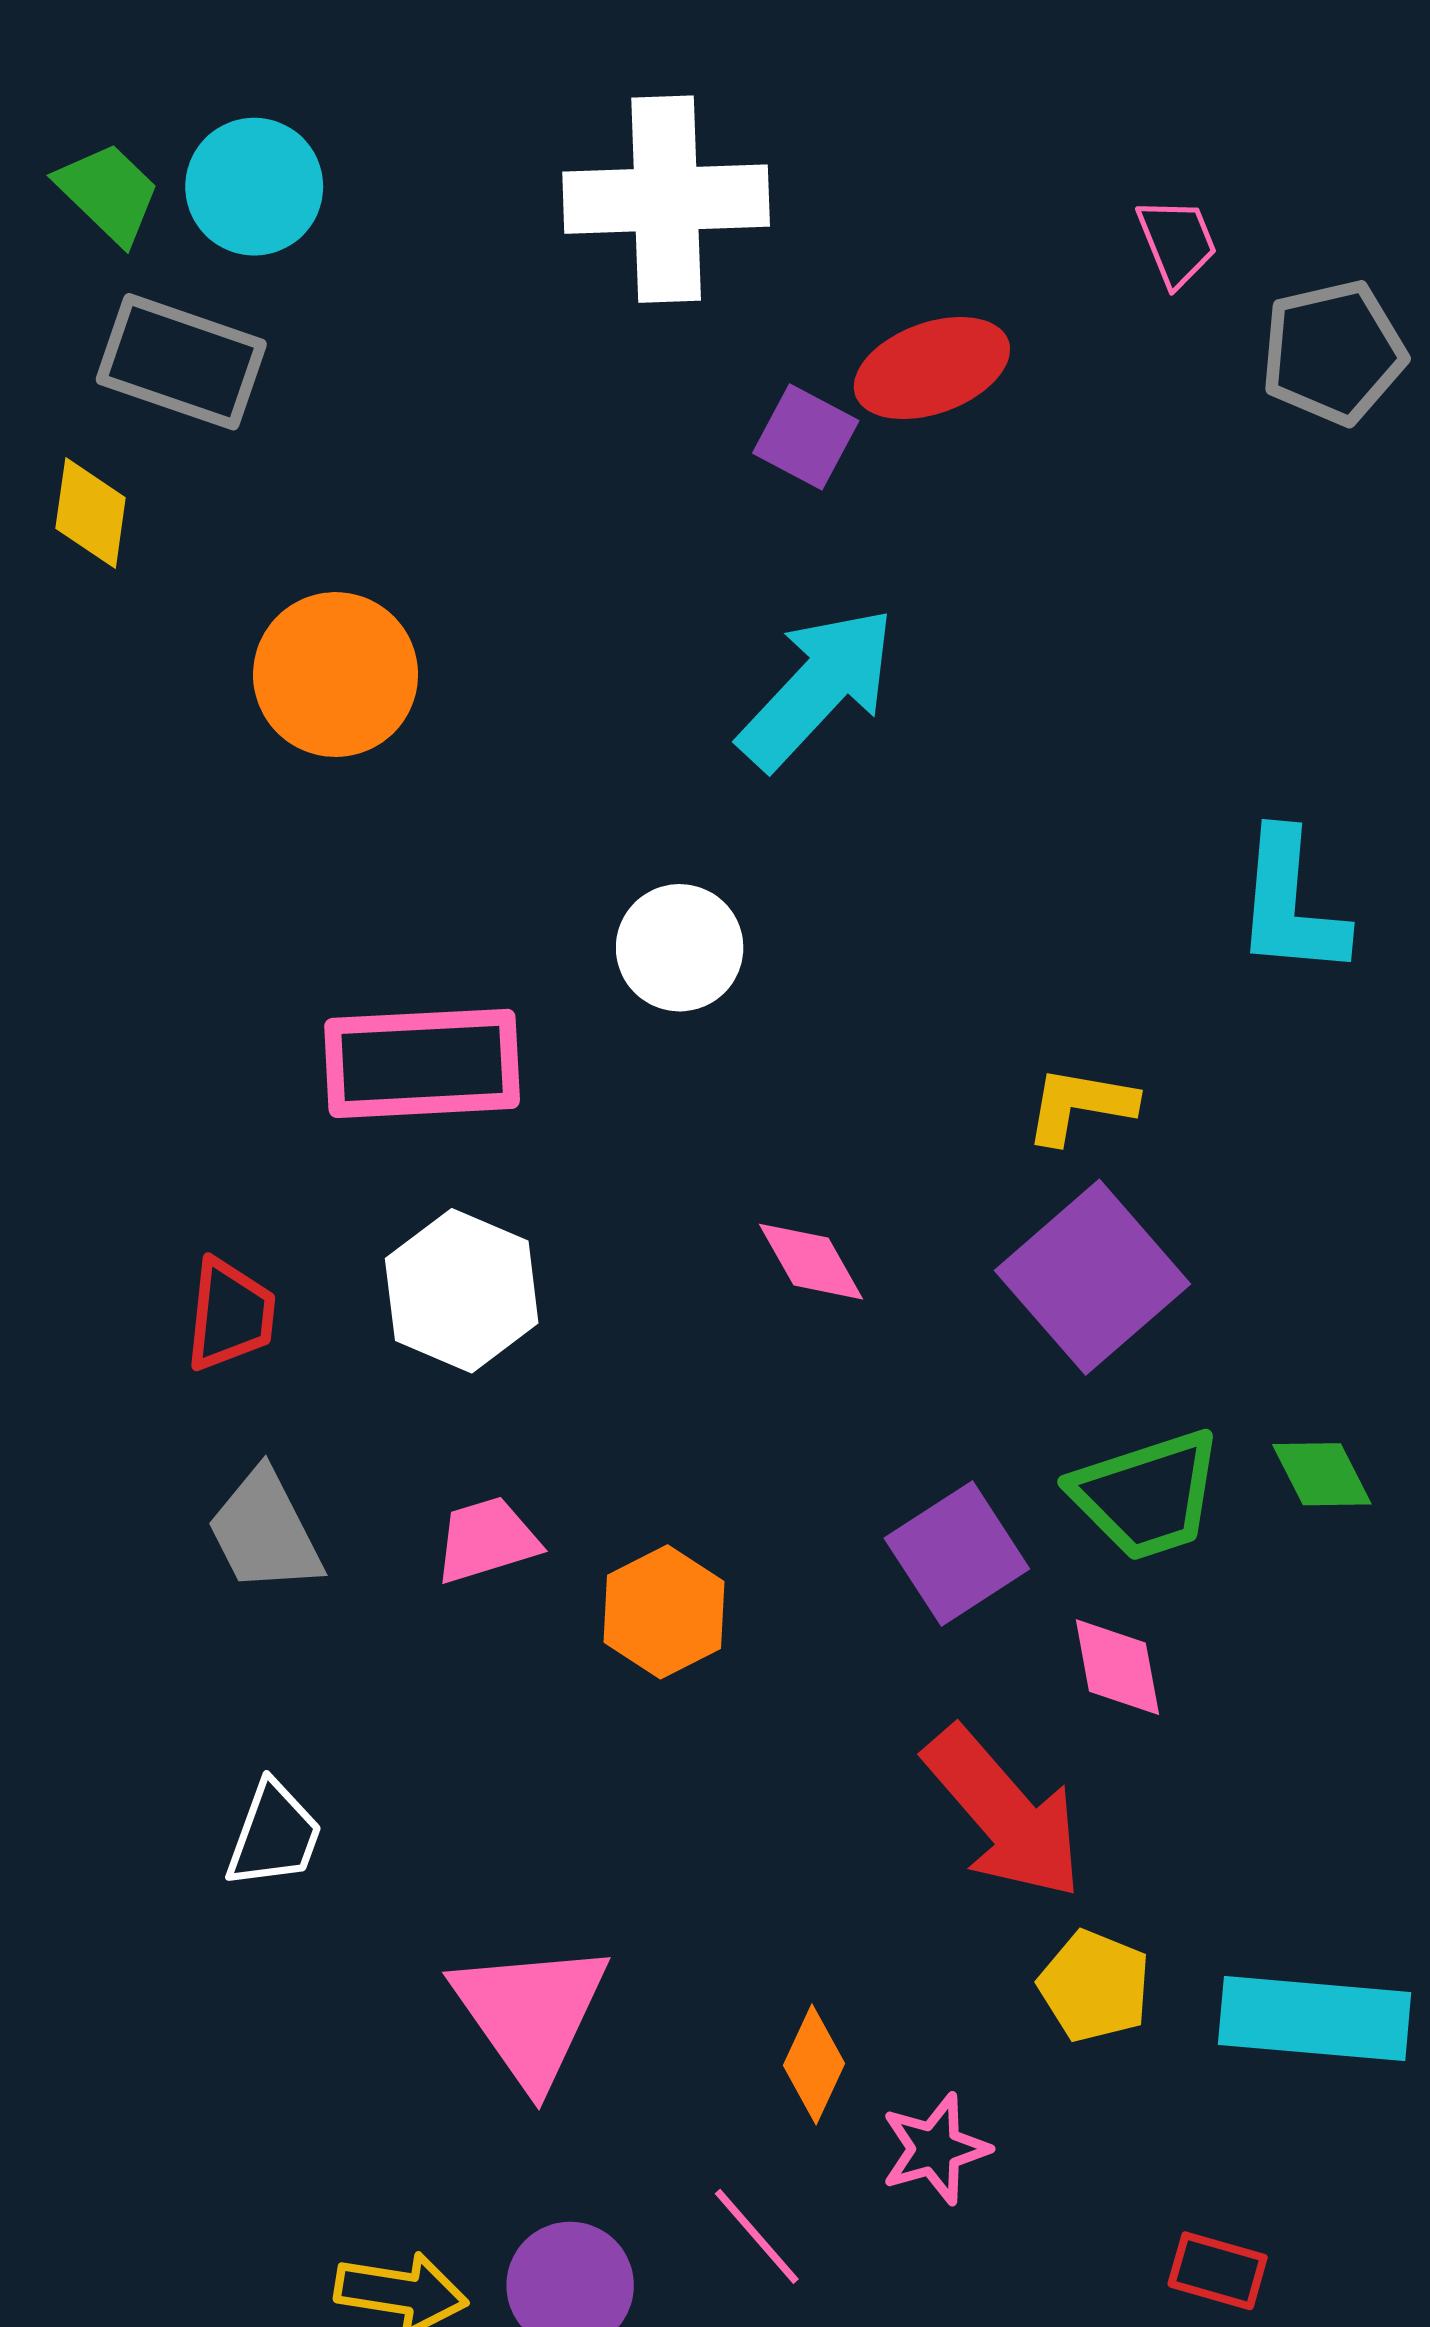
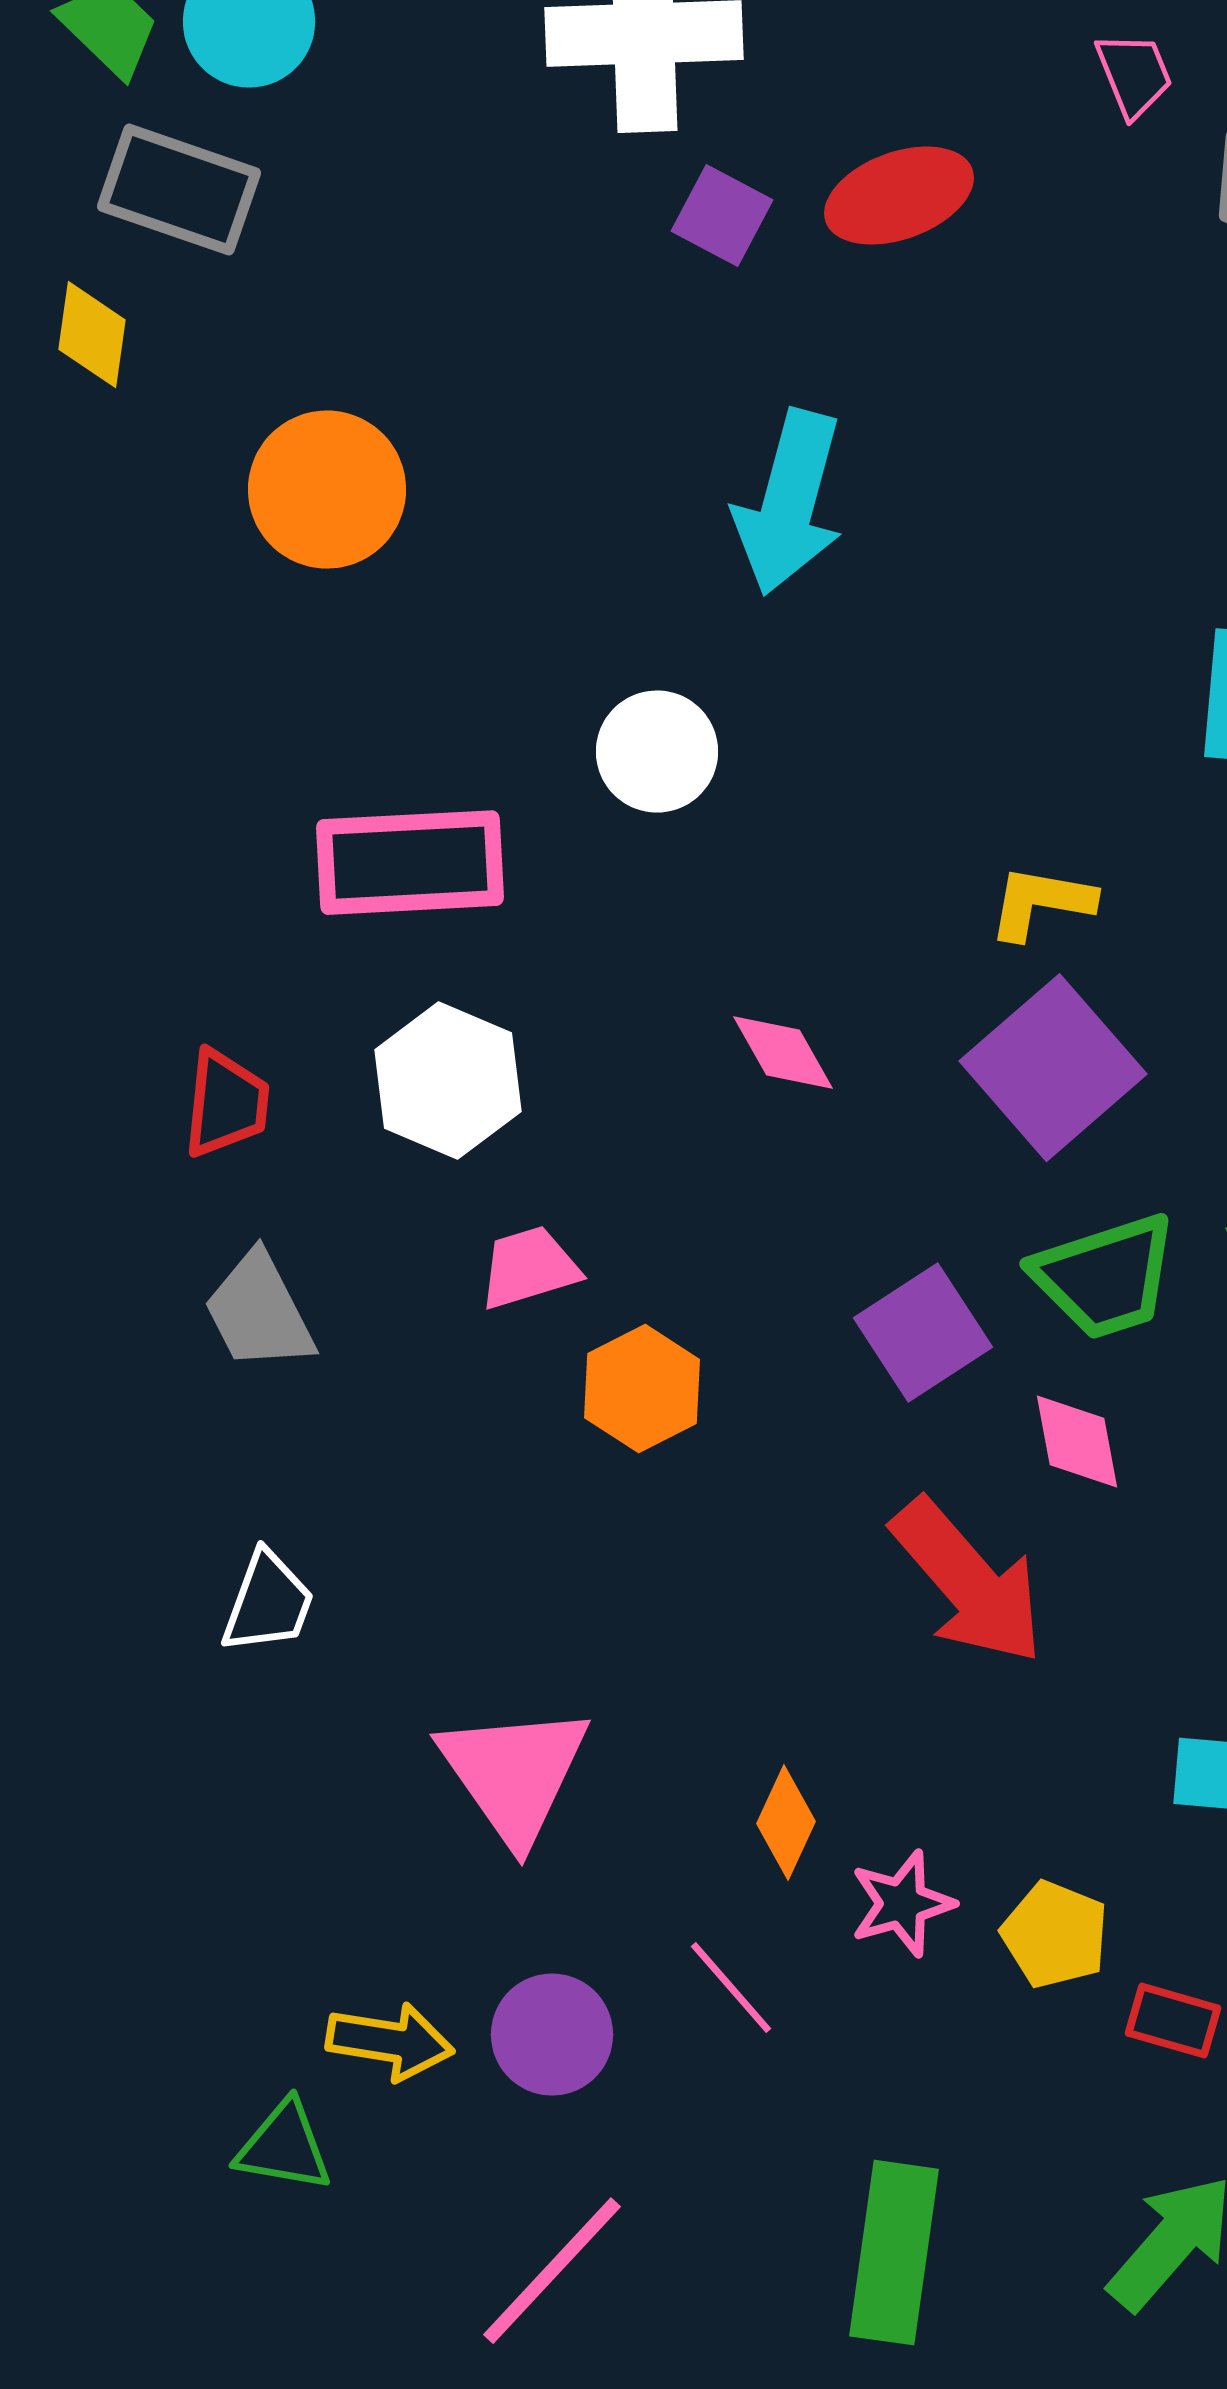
purple square: (806, 437) -> (722, 216), moved
cyan arrow: (817, 688) -> (789, 503), turned 152
pink trapezoid: (487, 1540) -> (529, 1268), moved
yellow pentagon: (1095, 1986) -> (1055, 1935), moved

